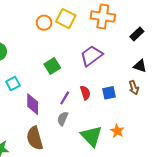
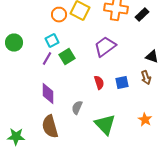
black rectangle: (137, 34) -> (142, 15), moved
cyan square: (13, 84) -> (52, 41), moved
purple line: (65, 98) -> (47, 59), moved
orange star: (117, 131) -> (145, 120), moved

